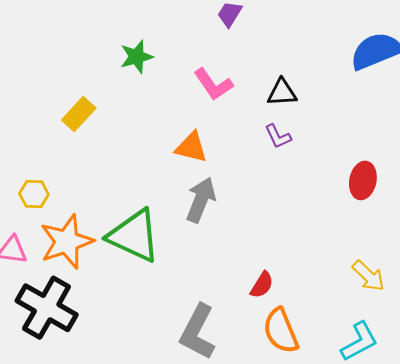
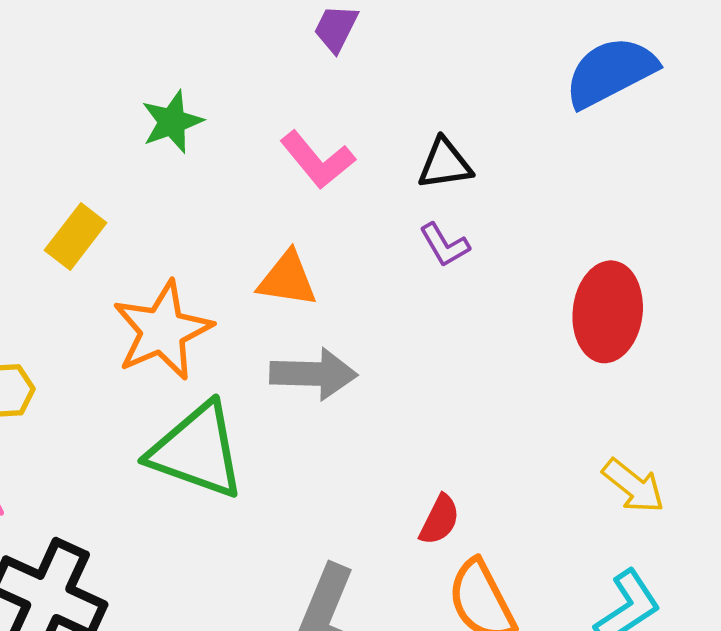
red ellipse: (363, 180) -> (608, 312), size x1.4
gray arrow: (201, 200) -> (314, 374), turned 75
orange star: (67, 242) -> (162, 330), moved

